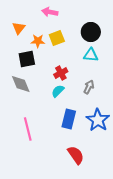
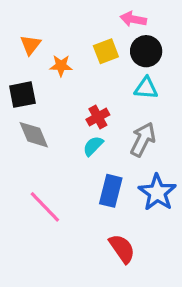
pink arrow: (50, 12) -> (133, 19), moved
yellow square: (57, 38) -> (106, 51), moved
black square: (27, 59) -> (22, 95), moved
gray arrow: (89, 87) -> (143, 139), size x1.5
pink line: (28, 129) -> (45, 207), turned -30

